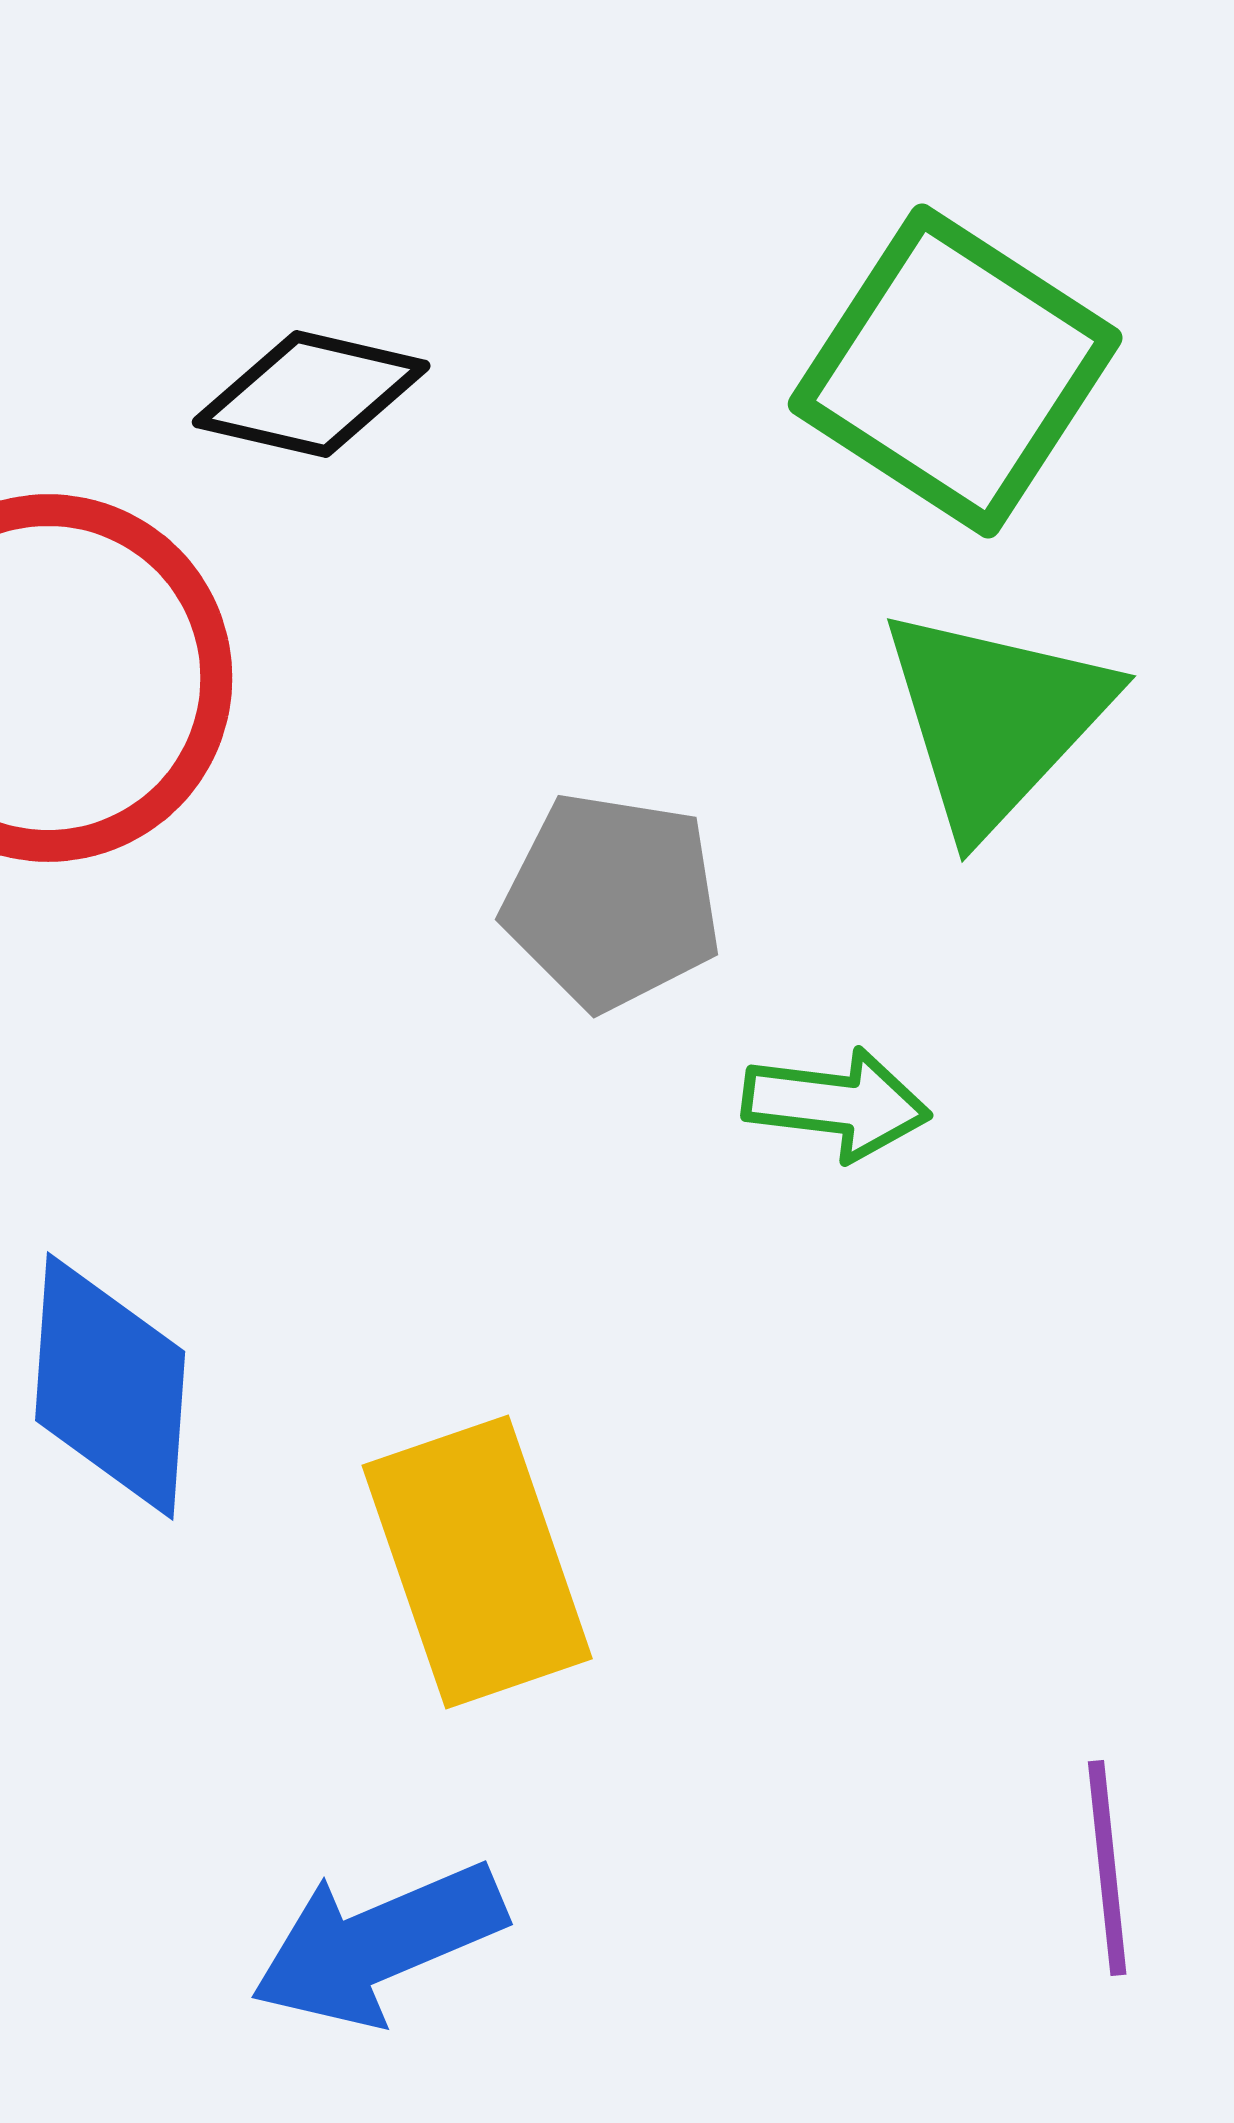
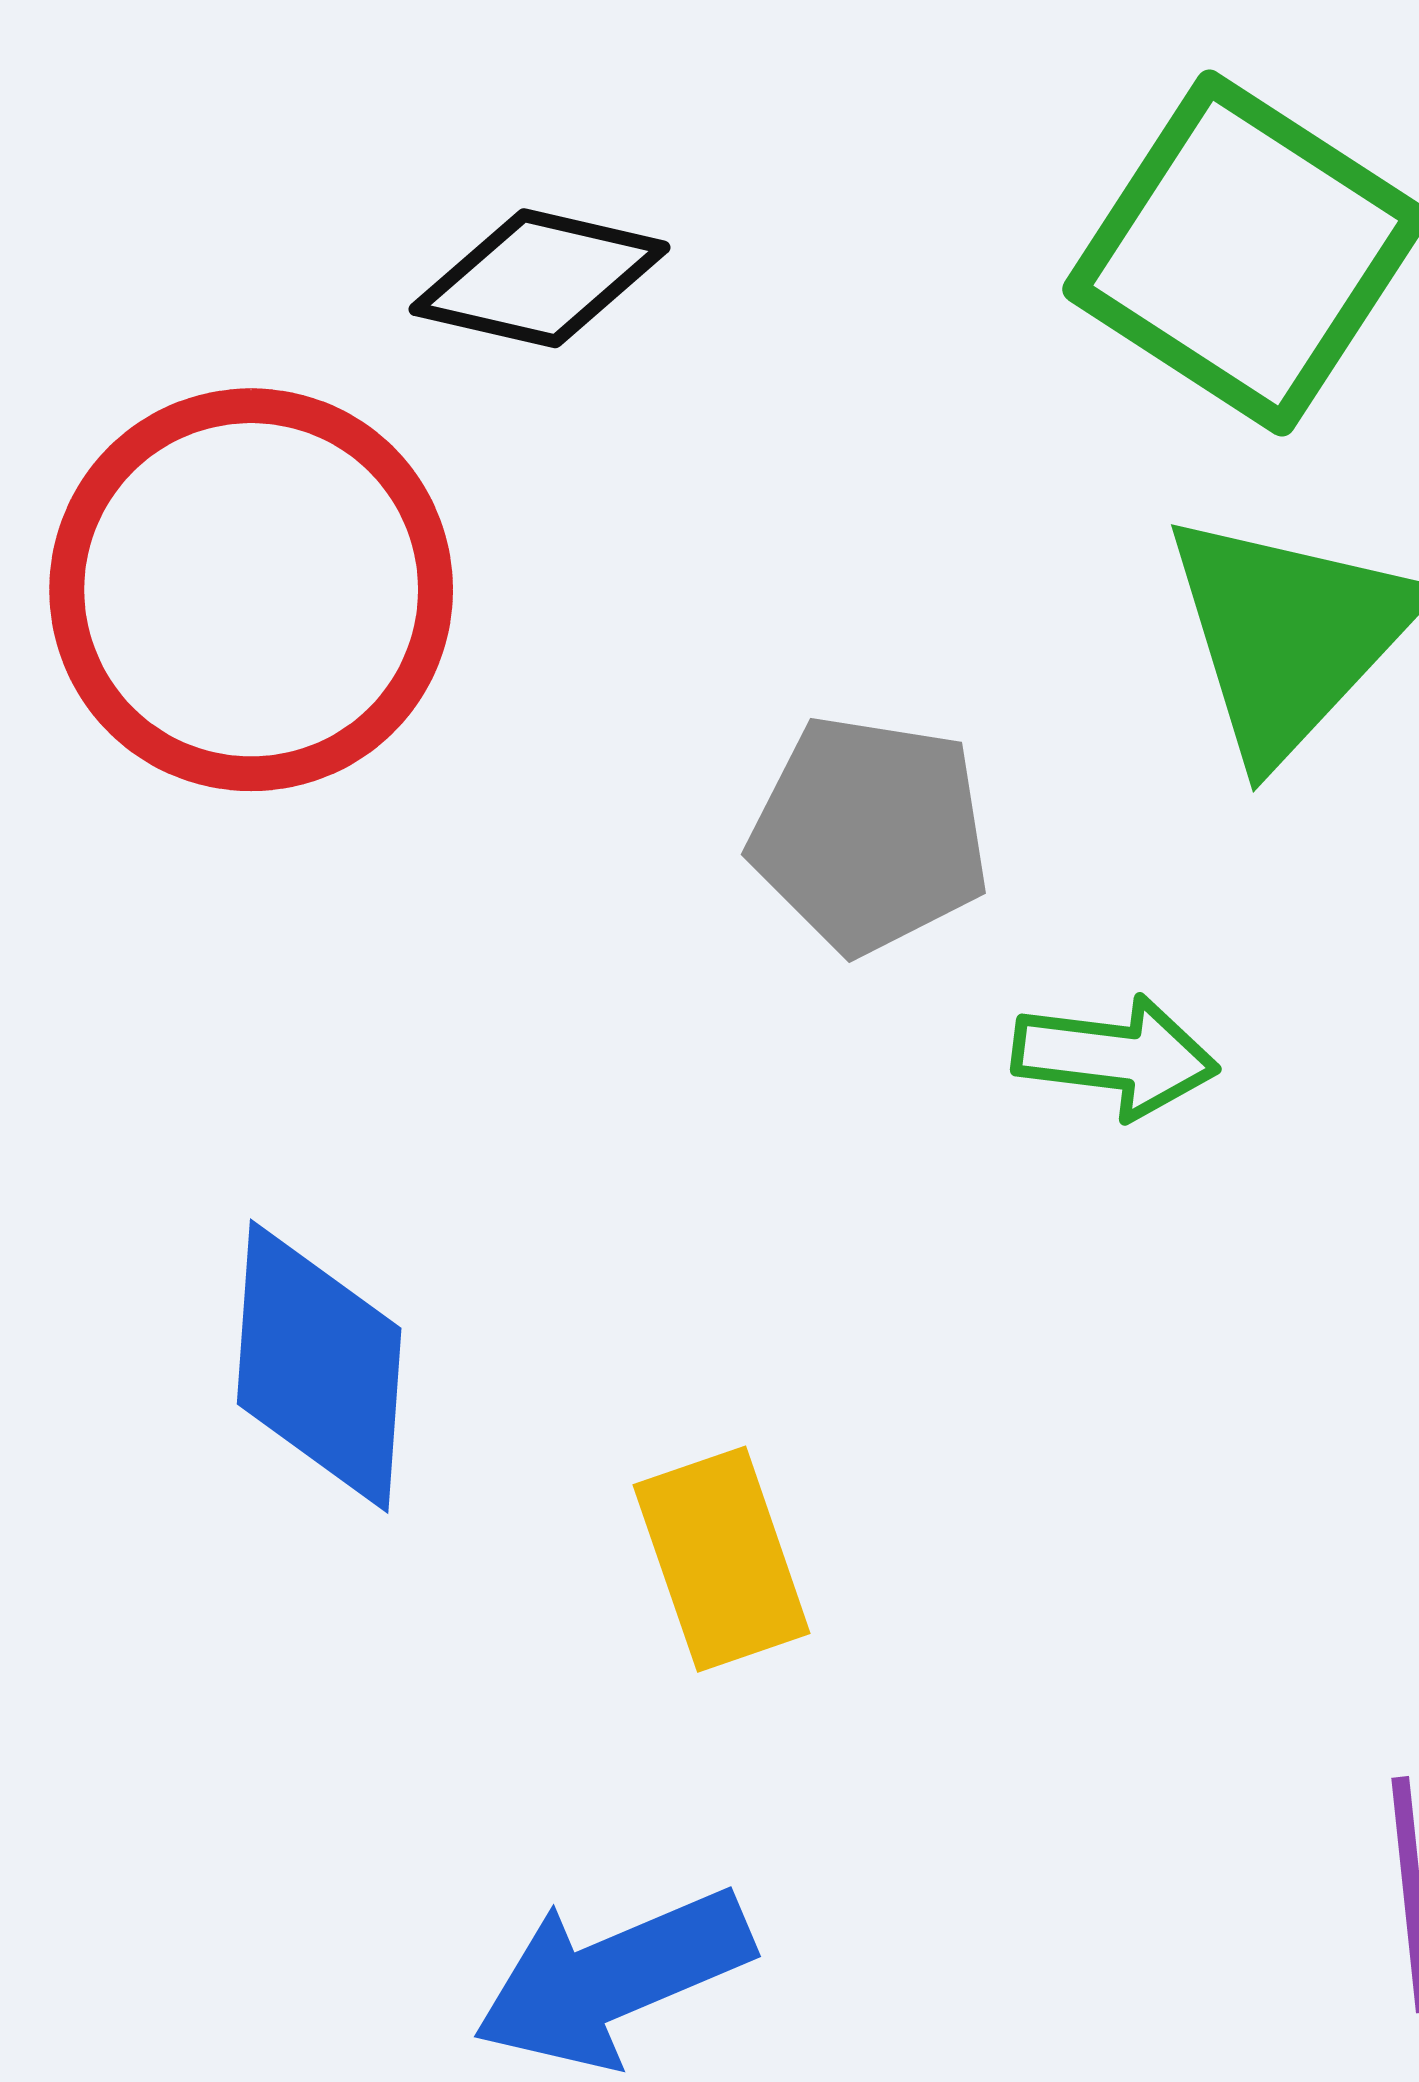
yellow rectangle: (477, 1562) -> (722, 1559), size x0.7

